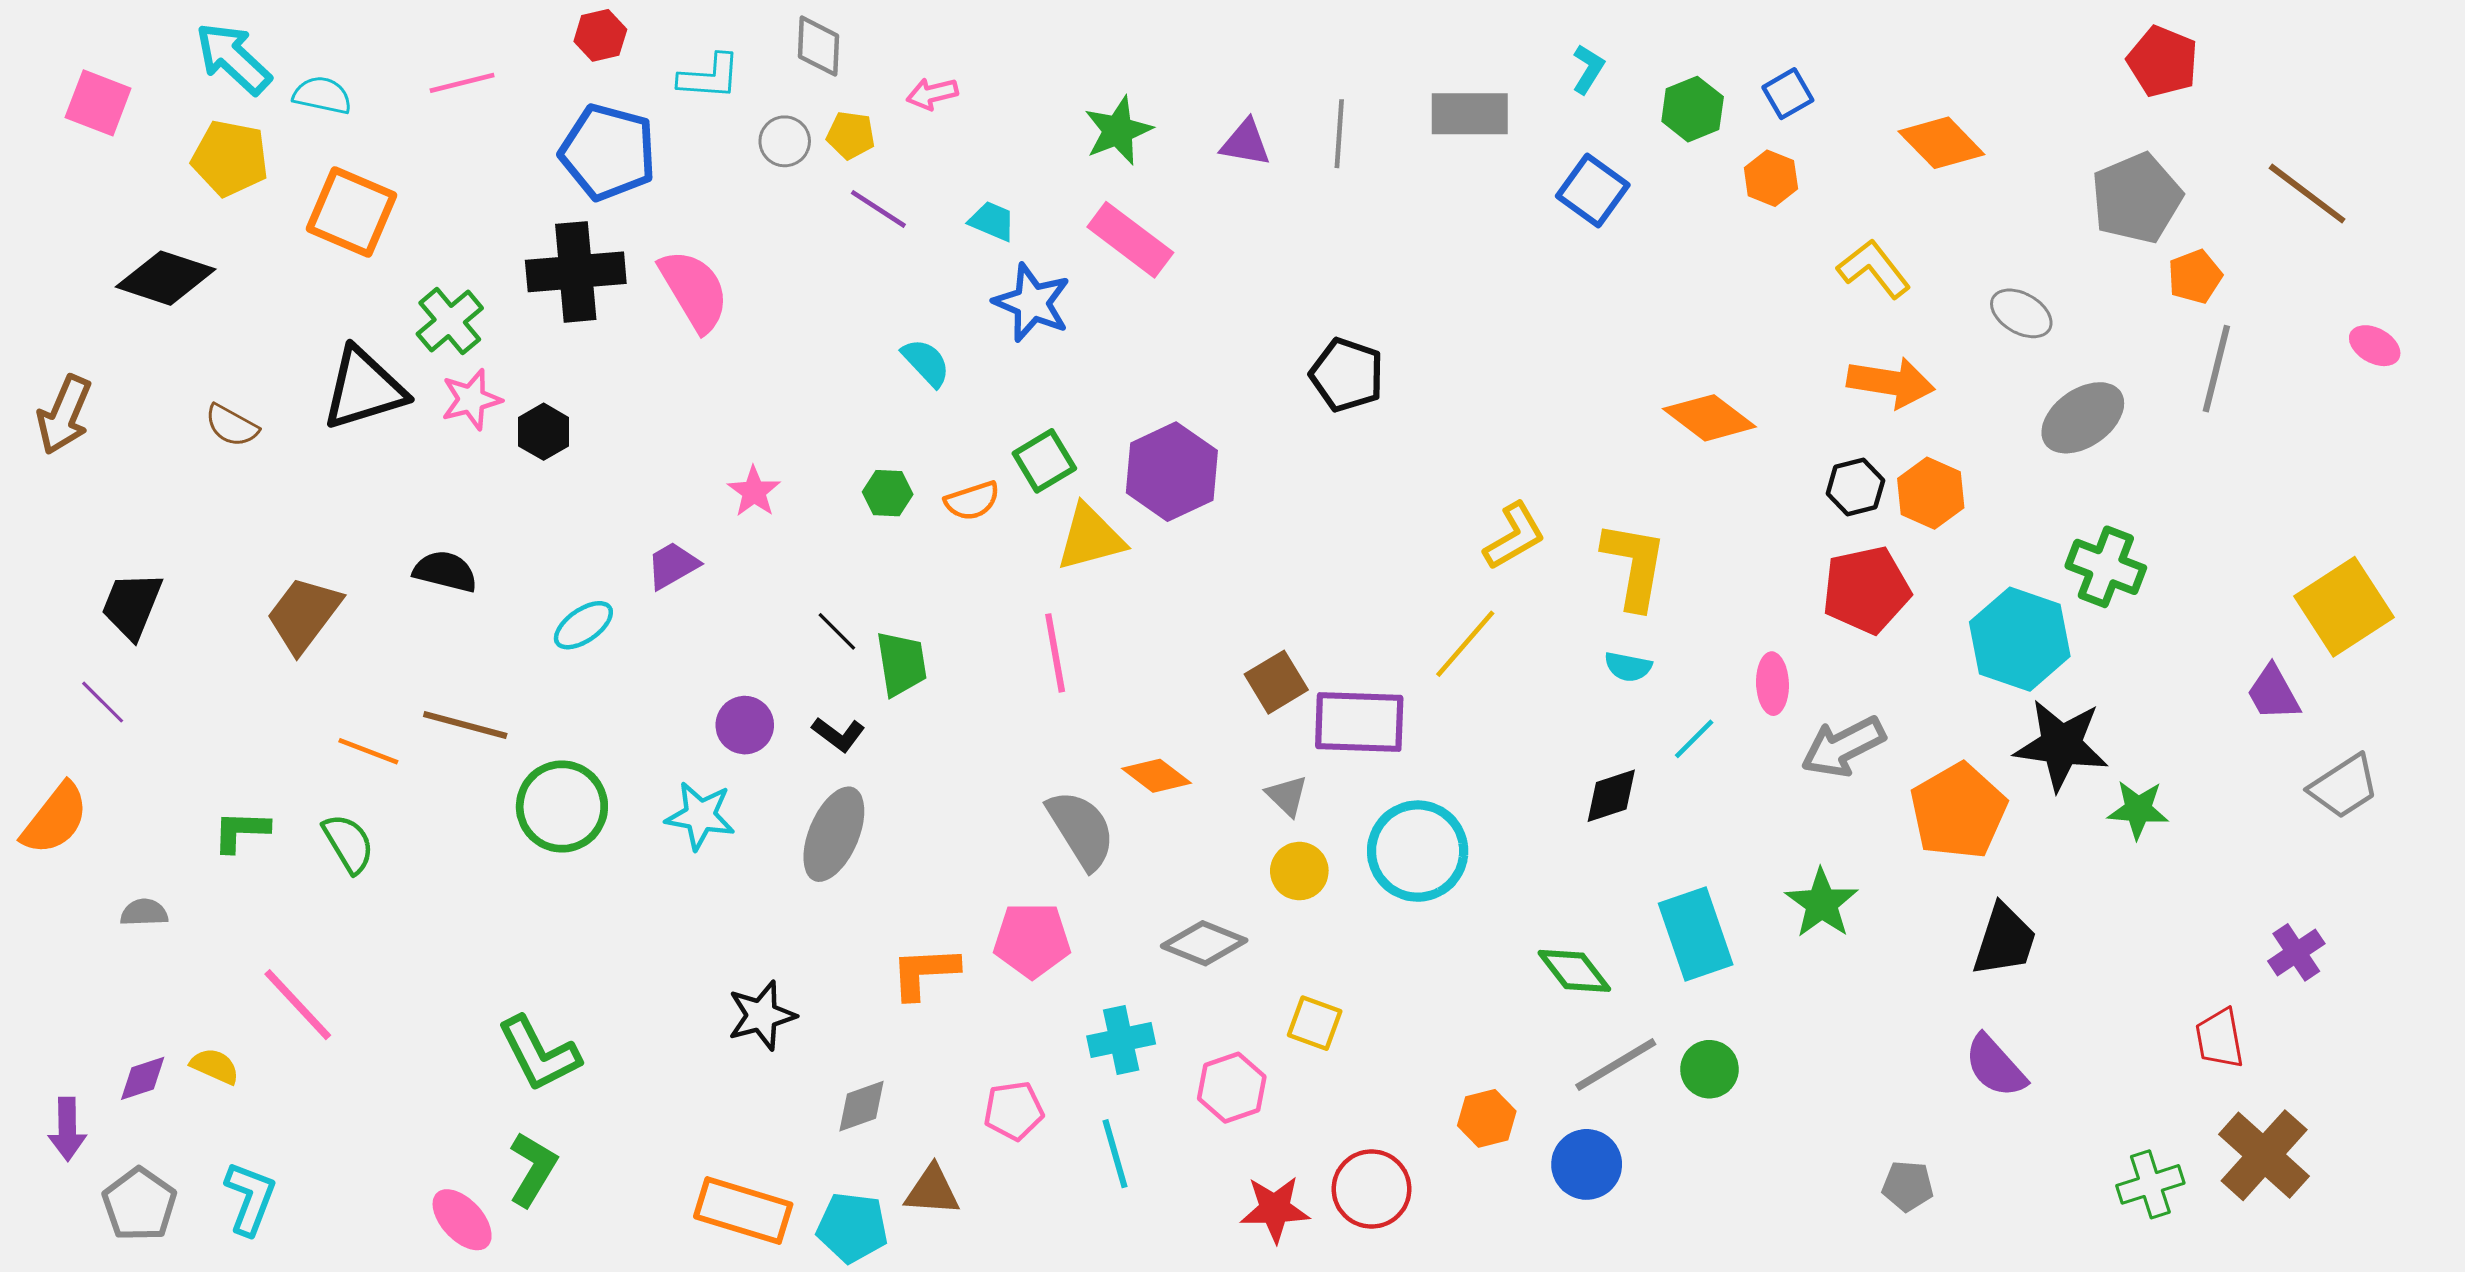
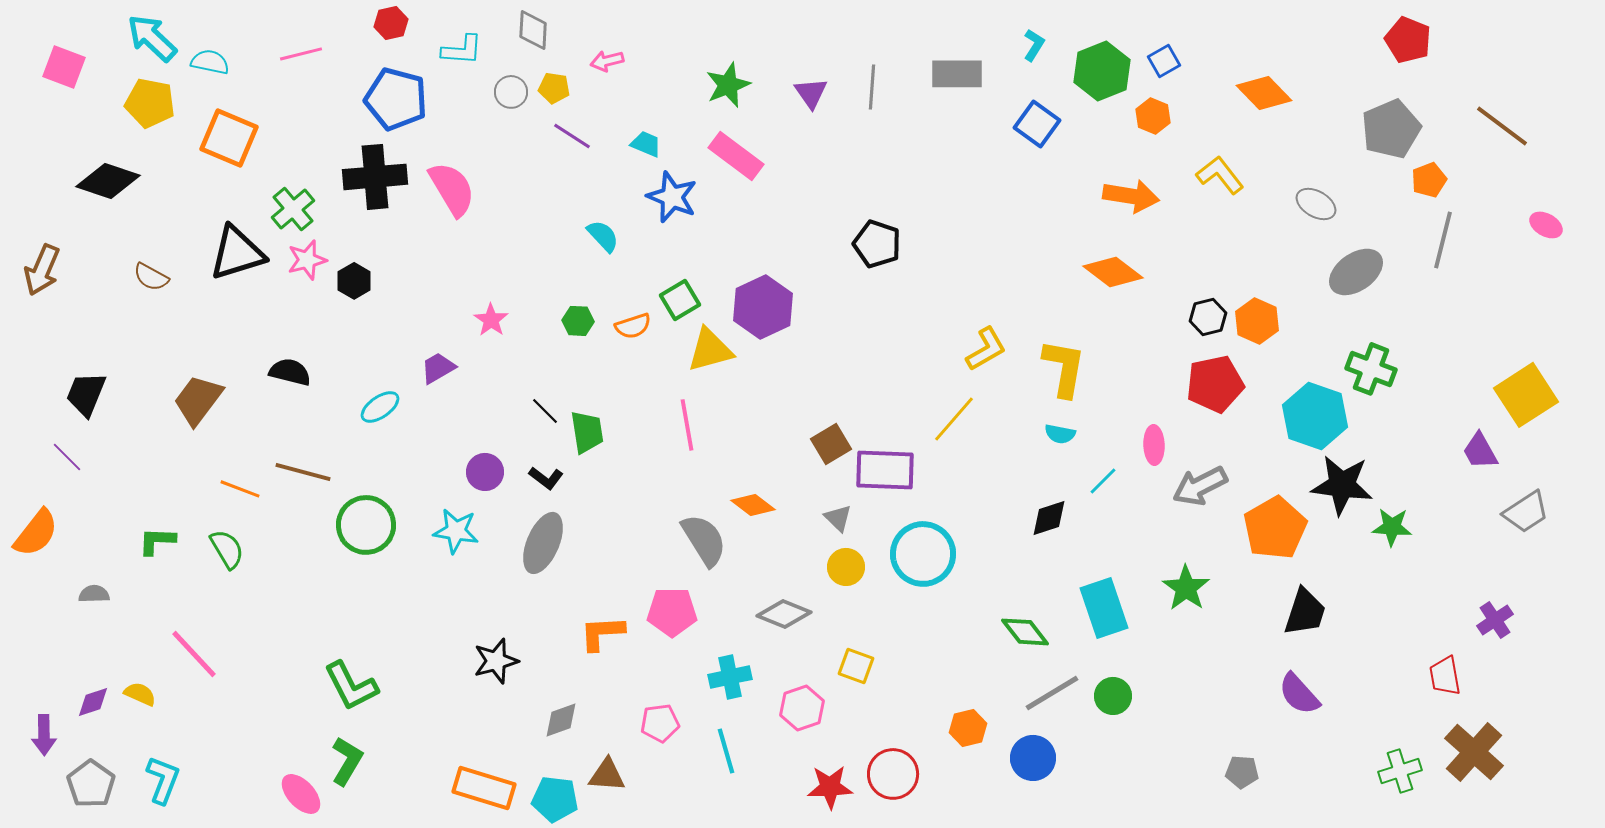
green hexagon: (1693, 109) -> (1102, 71), size x1.4
purple triangle: (1246, 143) -> (811, 93), turned 45
orange arrow: (1891, 383) -> (1131, 196), moved

